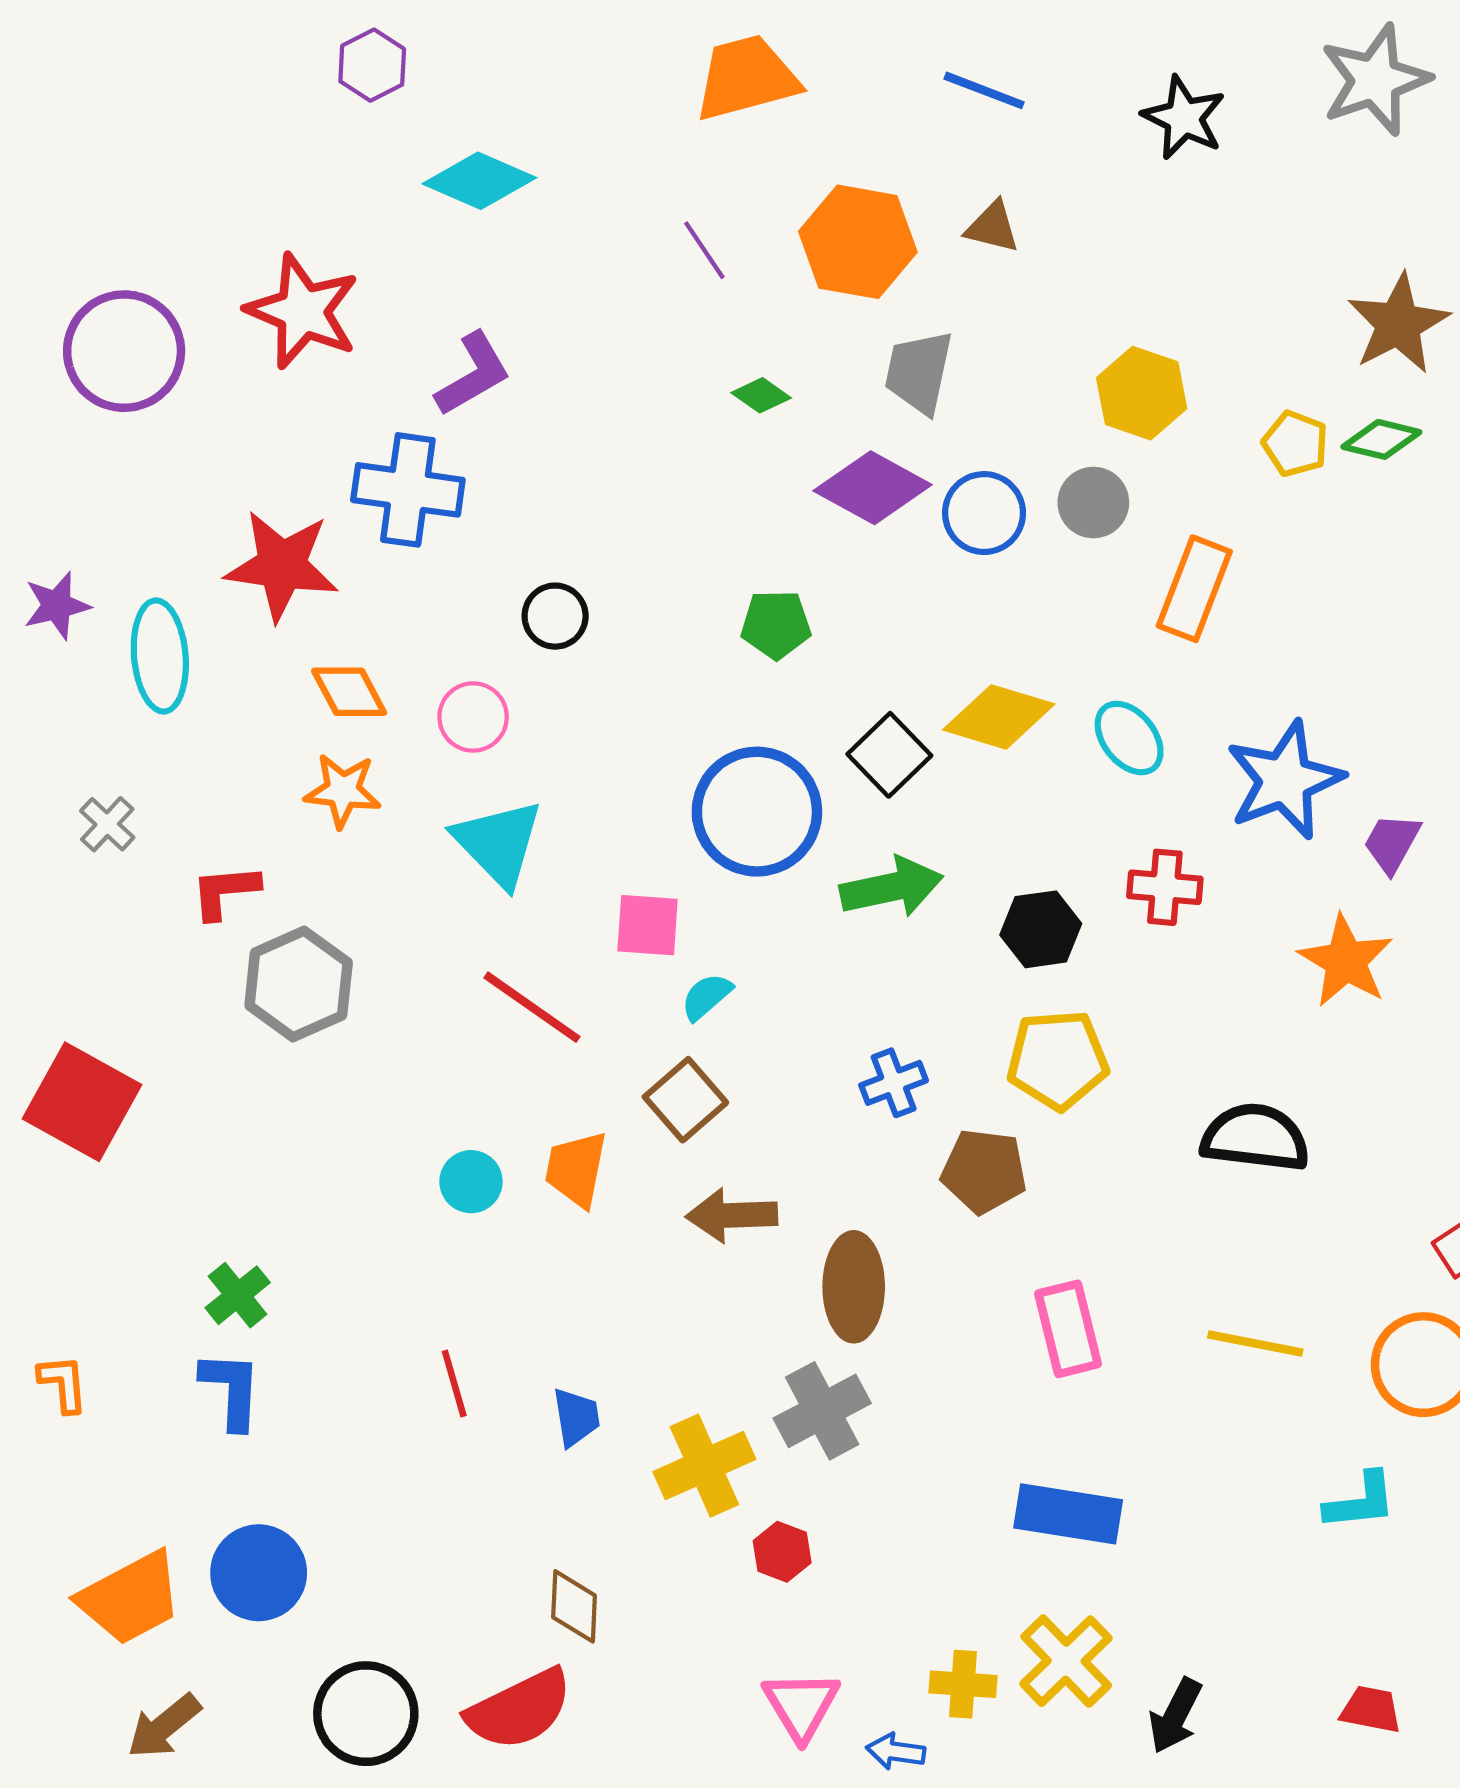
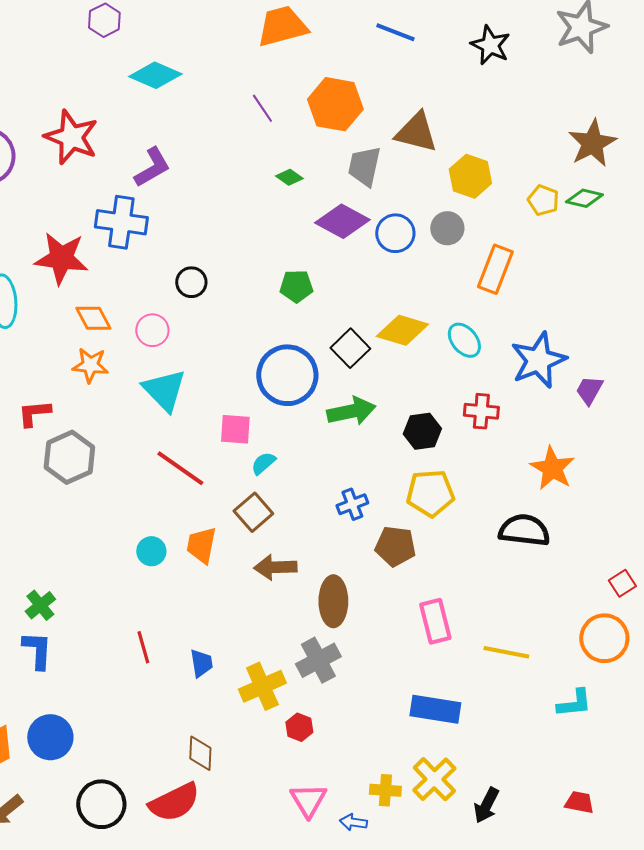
brown triangle: (992, 227) -> (416, 132), moved, size x1.6
orange star: (1346, 961) -> (552, 468), moved
yellow line: (1255, 1344) -> (506, 652), moved

